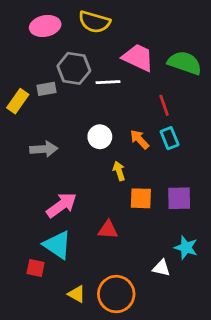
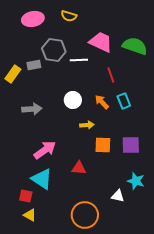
yellow semicircle: (94, 22) -> (69, 16), size x0.7
red line: (164, 105) -> (111, 75), moved
yellow arrow: (119, 171) -> (87, 125), turned 104
yellow triangle: (77, 294) -> (30, 215), moved

